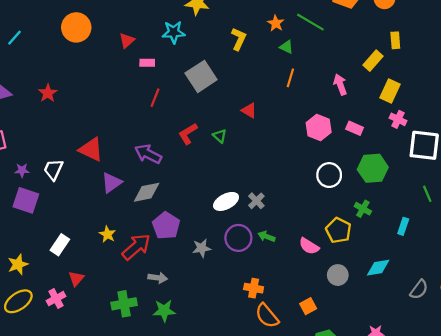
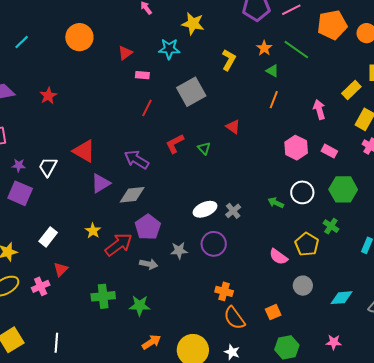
green arrow: (266, 236) -> (276, 203), moved
cyan diamond: (378, 268) -> (341, 298), moved
gray arrow: (158, 278) -> (149, 264), moved

